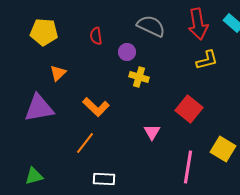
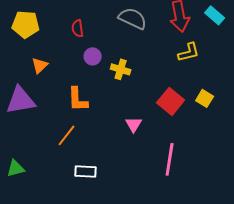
purple circle: (127, 52) -> (93, 56), moved
orange L-shape: (96, 107) -> (78, 99), turned 44
yellow square: (223, 149) -> (205, 98), moved, size x0.7

